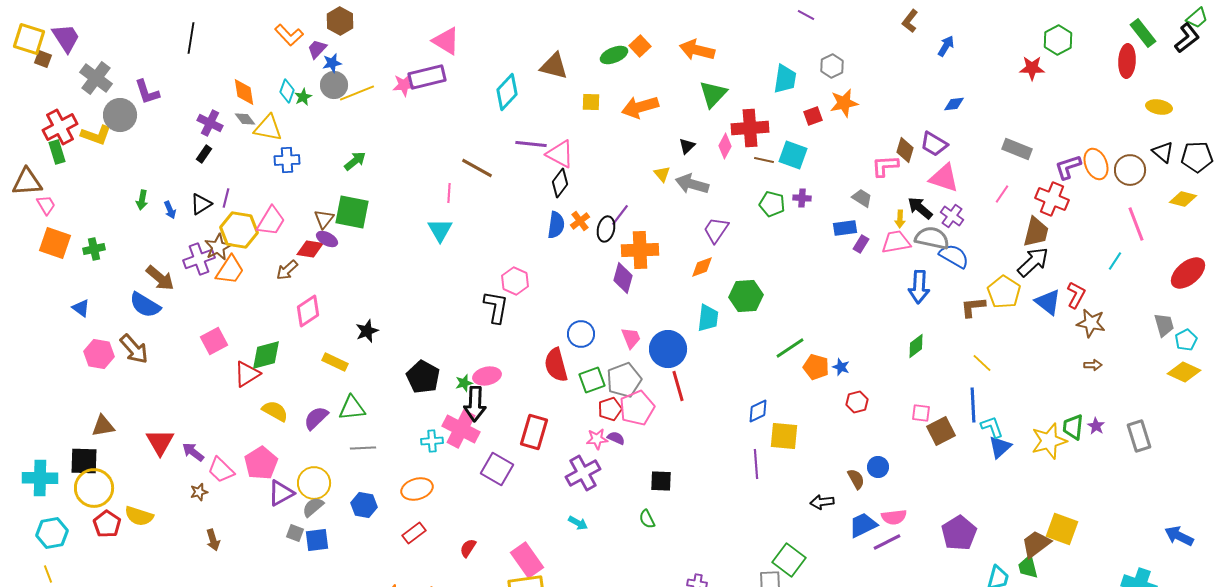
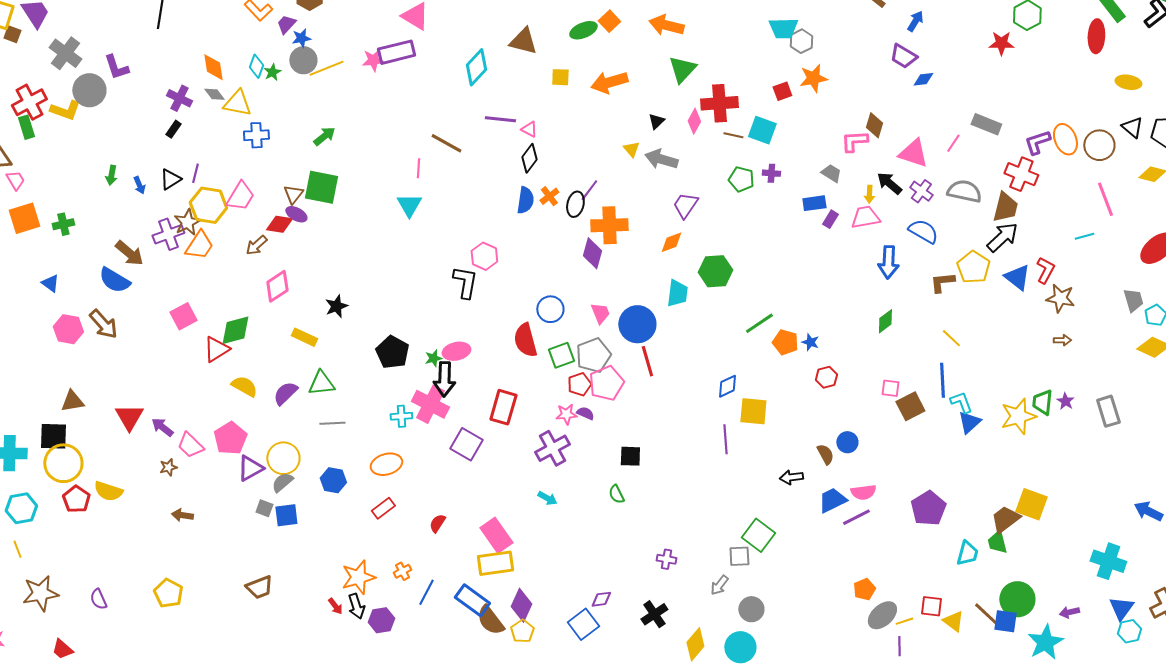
cyan trapezoid: (785, 79) -> (783, 28), moved, turned 80
purple trapezoid: (934, 144) -> (903, 56), moved
pink triangle: (560, 154) -> (529, 129), size x0.6
pink line: (1002, 194) -> (953, 143), moved
gray semicircle: (932, 238) -> (964, 191), moved
orange square: (55, 243) -> (24, 218), turned -36
cyan line: (1115, 261) -> (1084, 236), turned 42
brown arrow: (213, 540) -> (182, 515), turned 115

